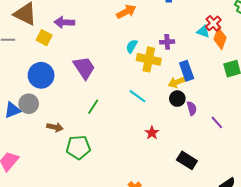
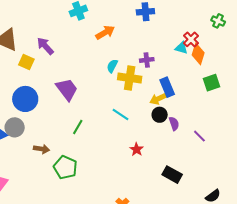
purple arrow: (64, 22) -> (45, 46), turned 48
green pentagon: (78, 147) -> (65, 167), turned 30

